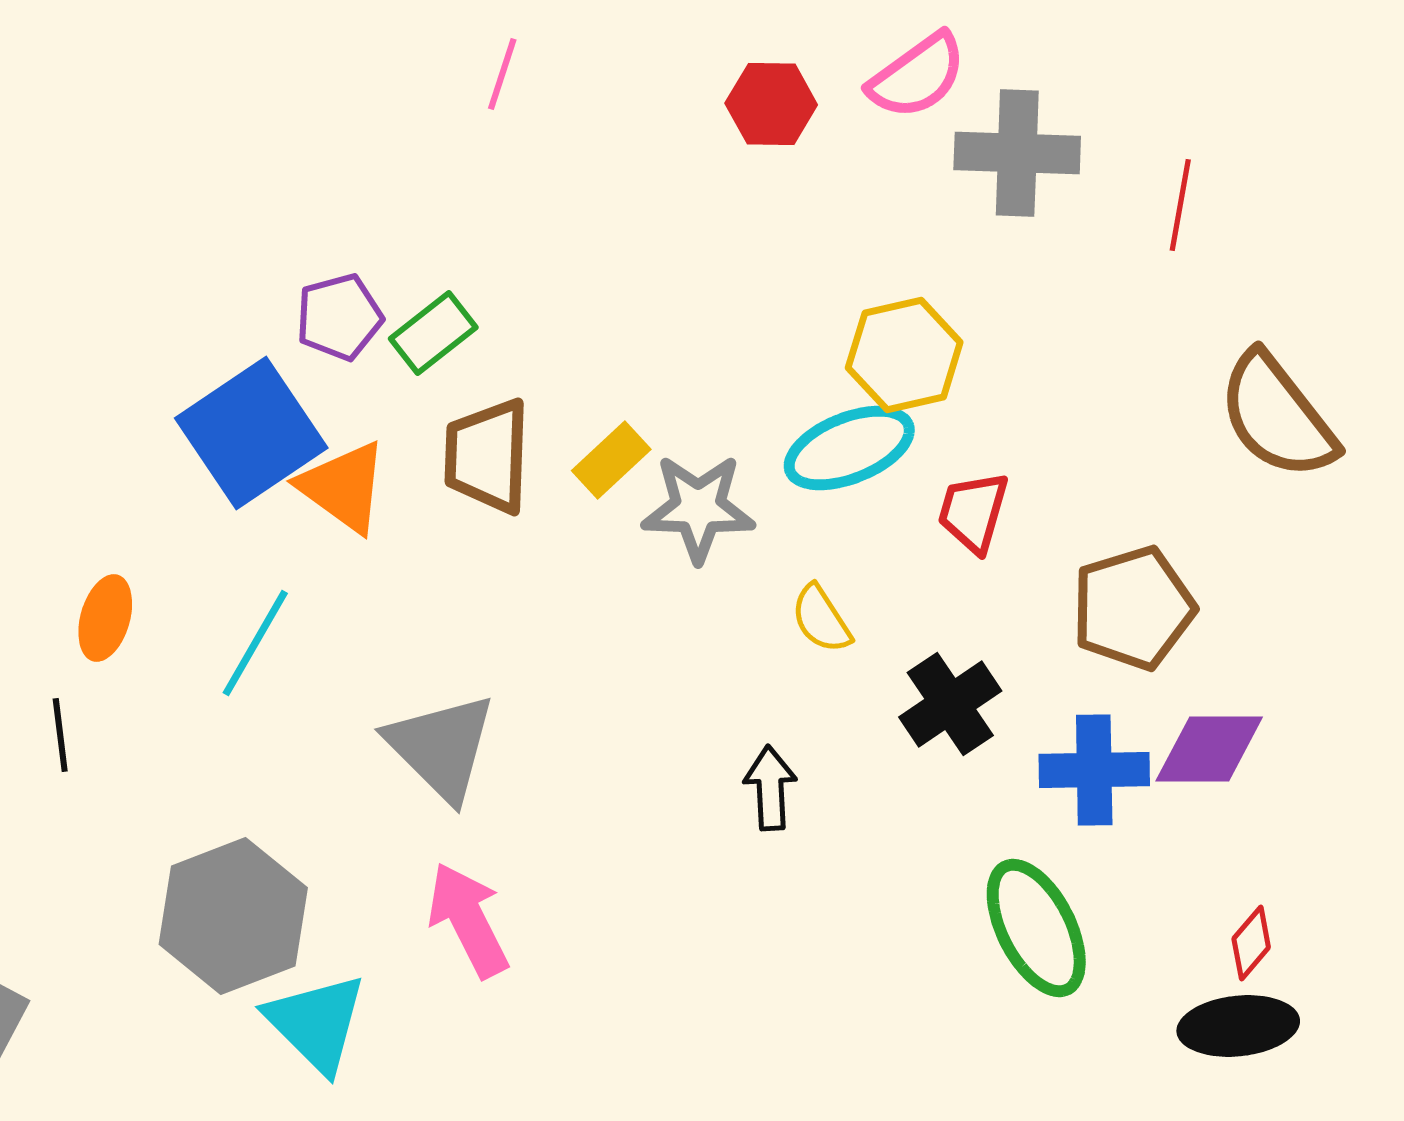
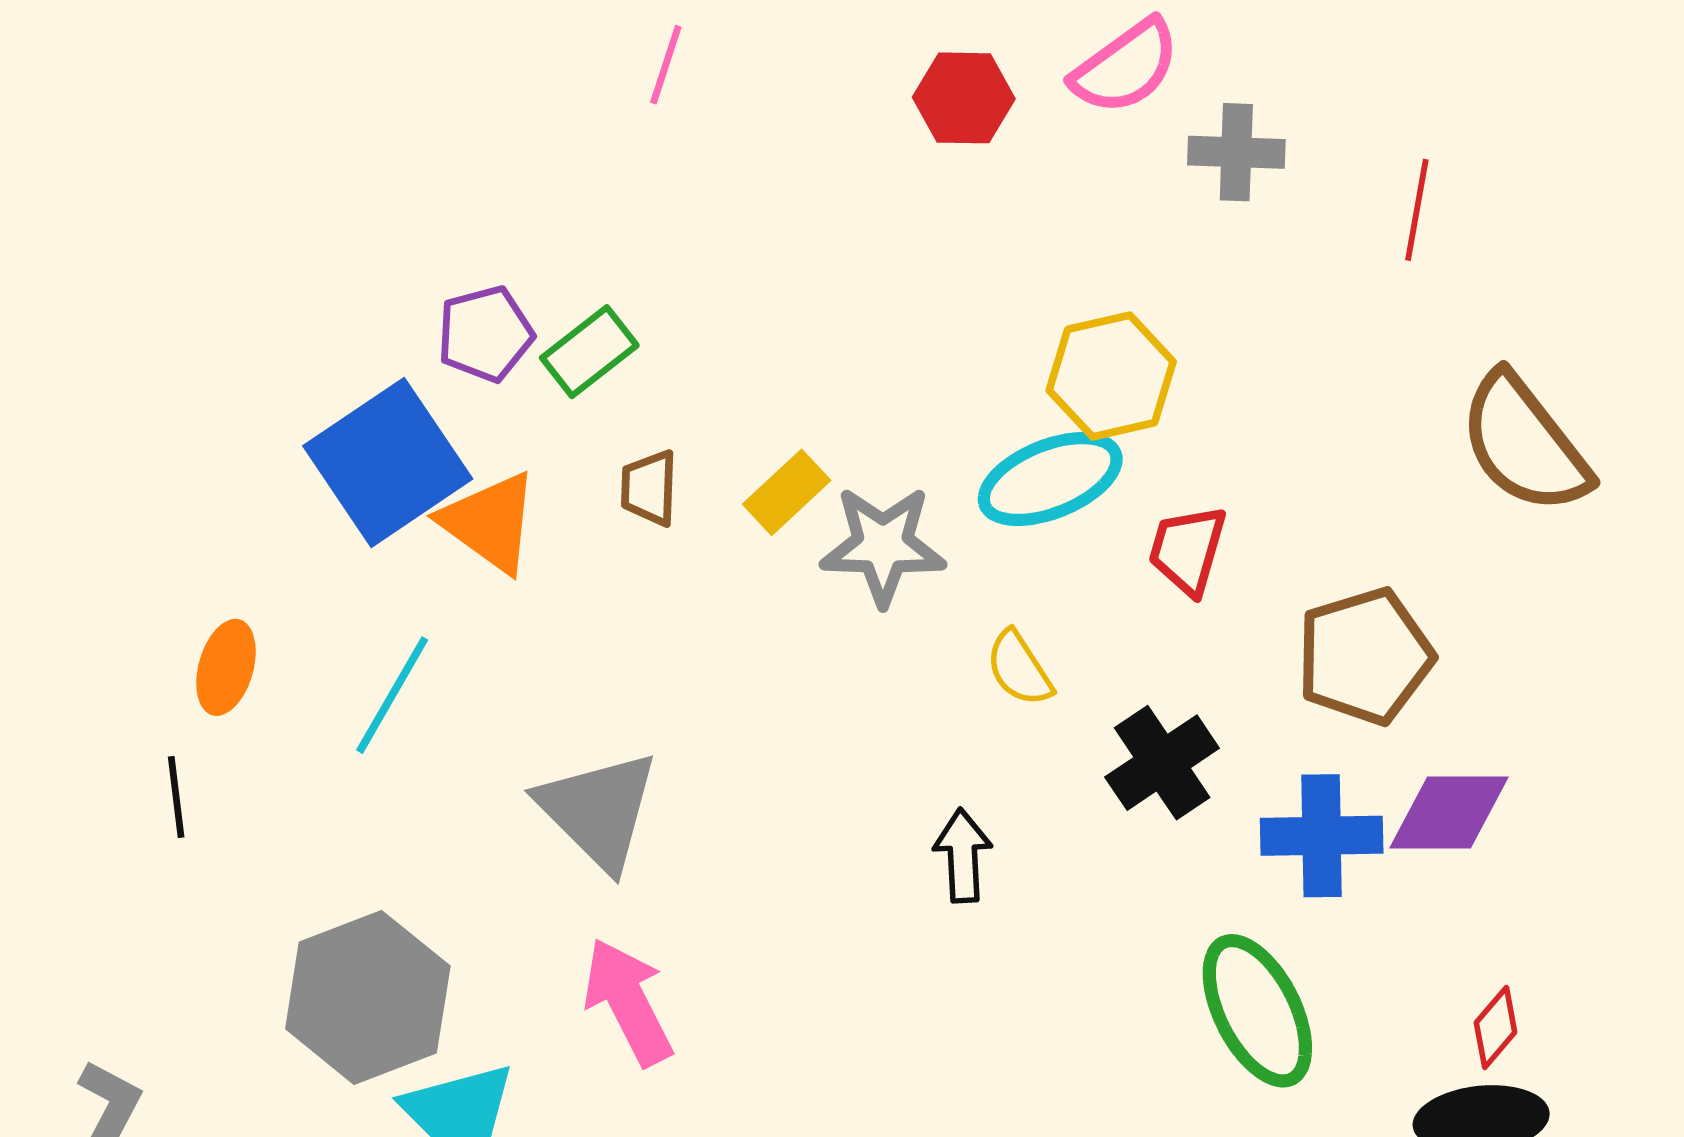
gray cross: (1017, 153) -> (1236, 152), size x0.7
brown trapezoid: (487, 456) -> (649, 488), size x0.6

